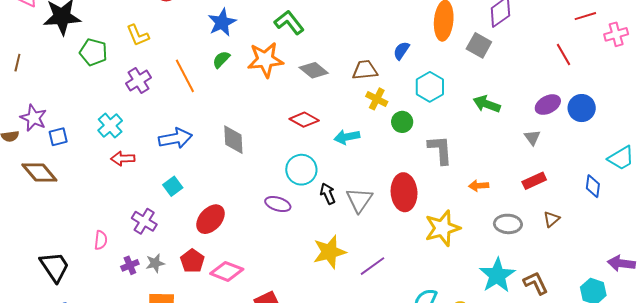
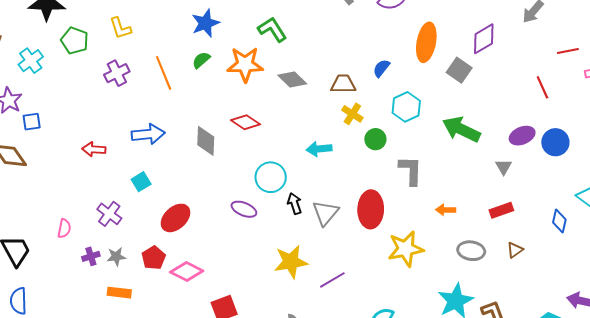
green arrow: (487, 104) -> (461, 129), size x1.4
red diamond: (304, 120) -> (245, 122), moved
cyan cross: (110, 126) -> (31, 61), moved

